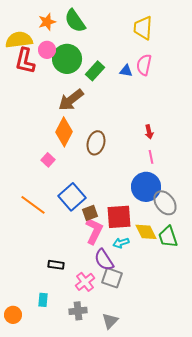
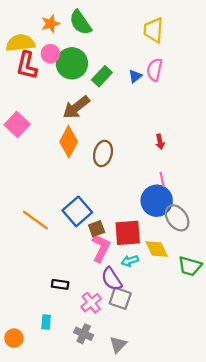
blue triangle: (126, 71) -> (135, 76), turned -48
pink line: (151, 157) -> (162, 179), moved
pink square: (48, 160) -> (17, 124), moved, size x1.6
green trapezoid: (168, 237) -> (190, 266), moved, turned -55
gray cross: (78, 311) -> (84, 334), turned 30

